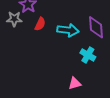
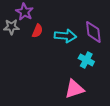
pink triangle: (75, 83) -> (74, 89), size x1.5

